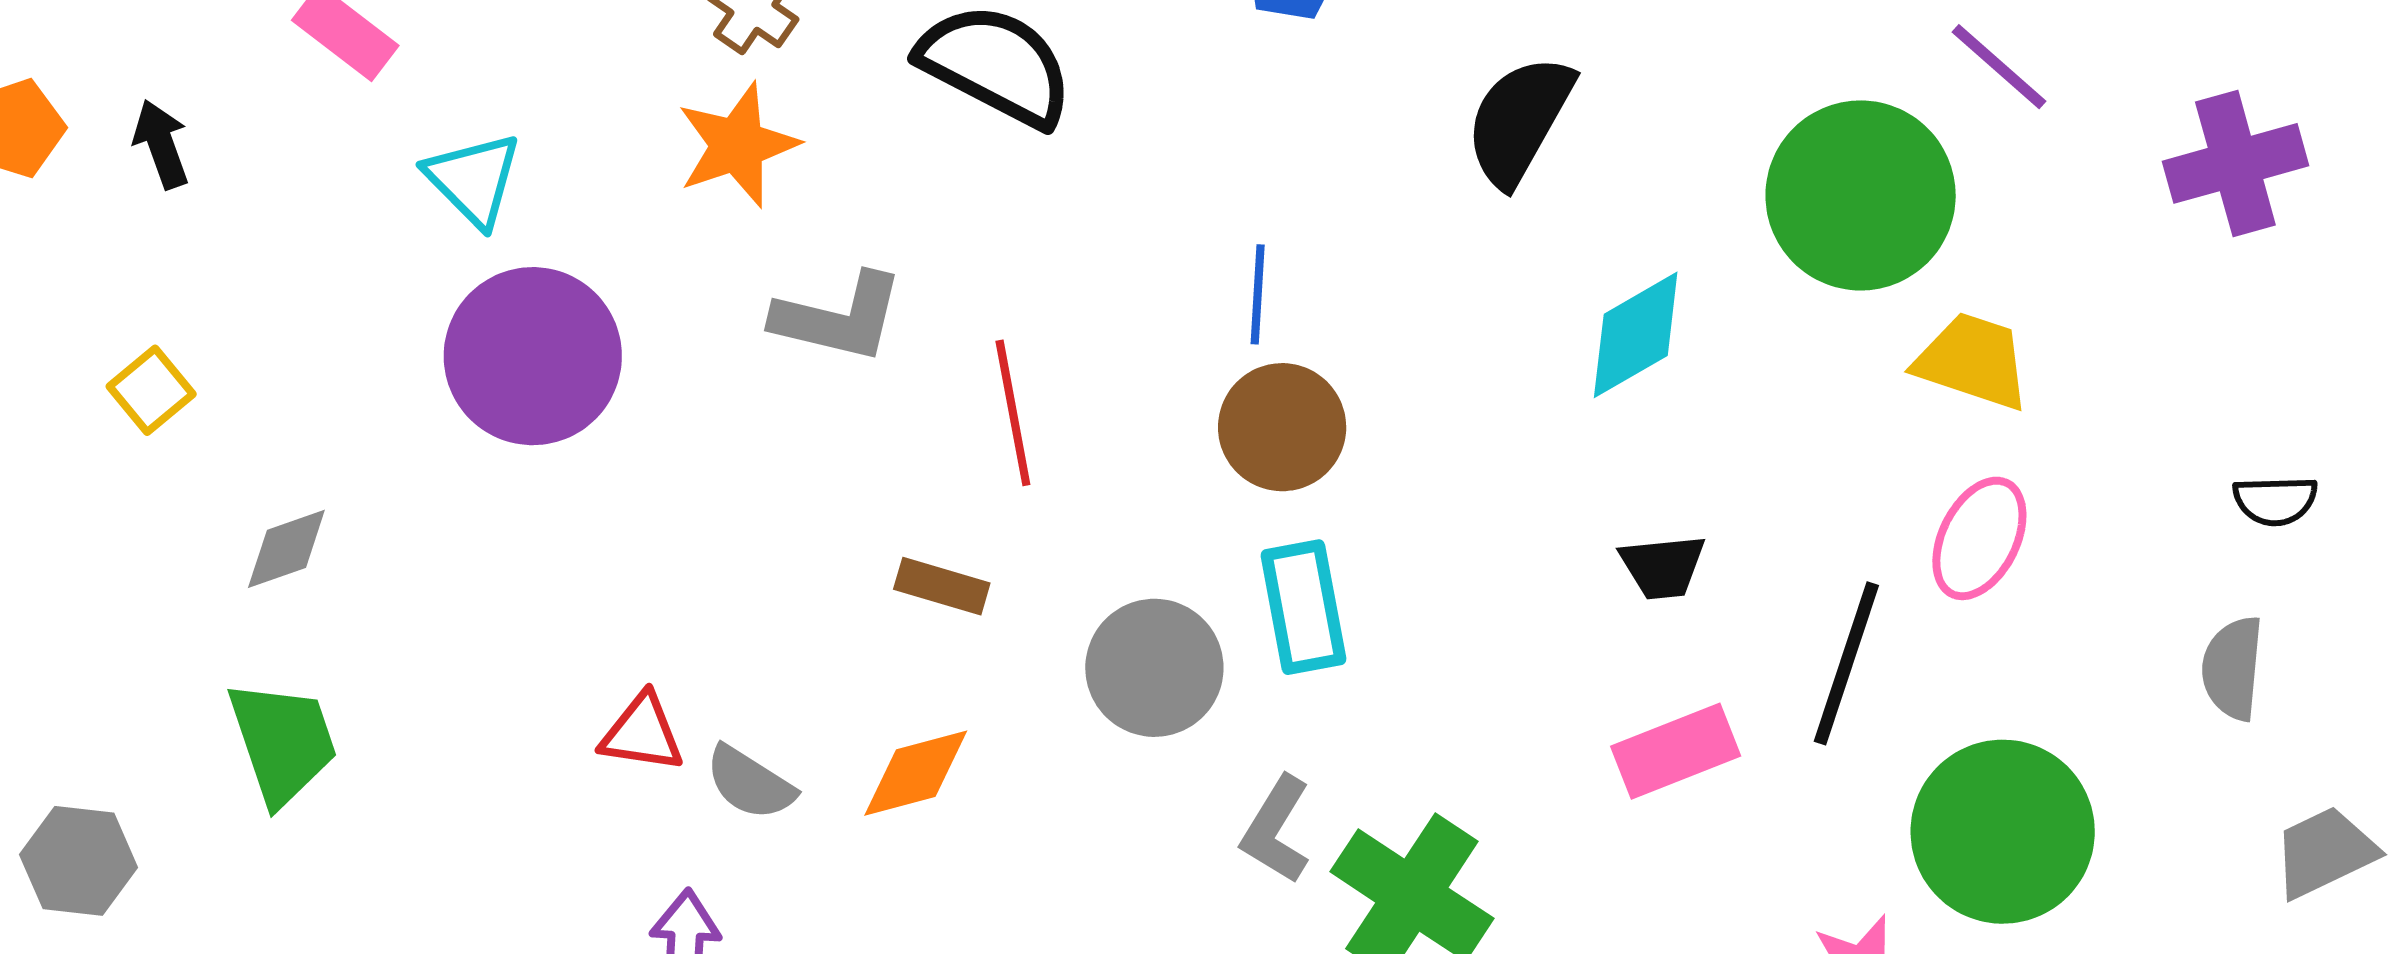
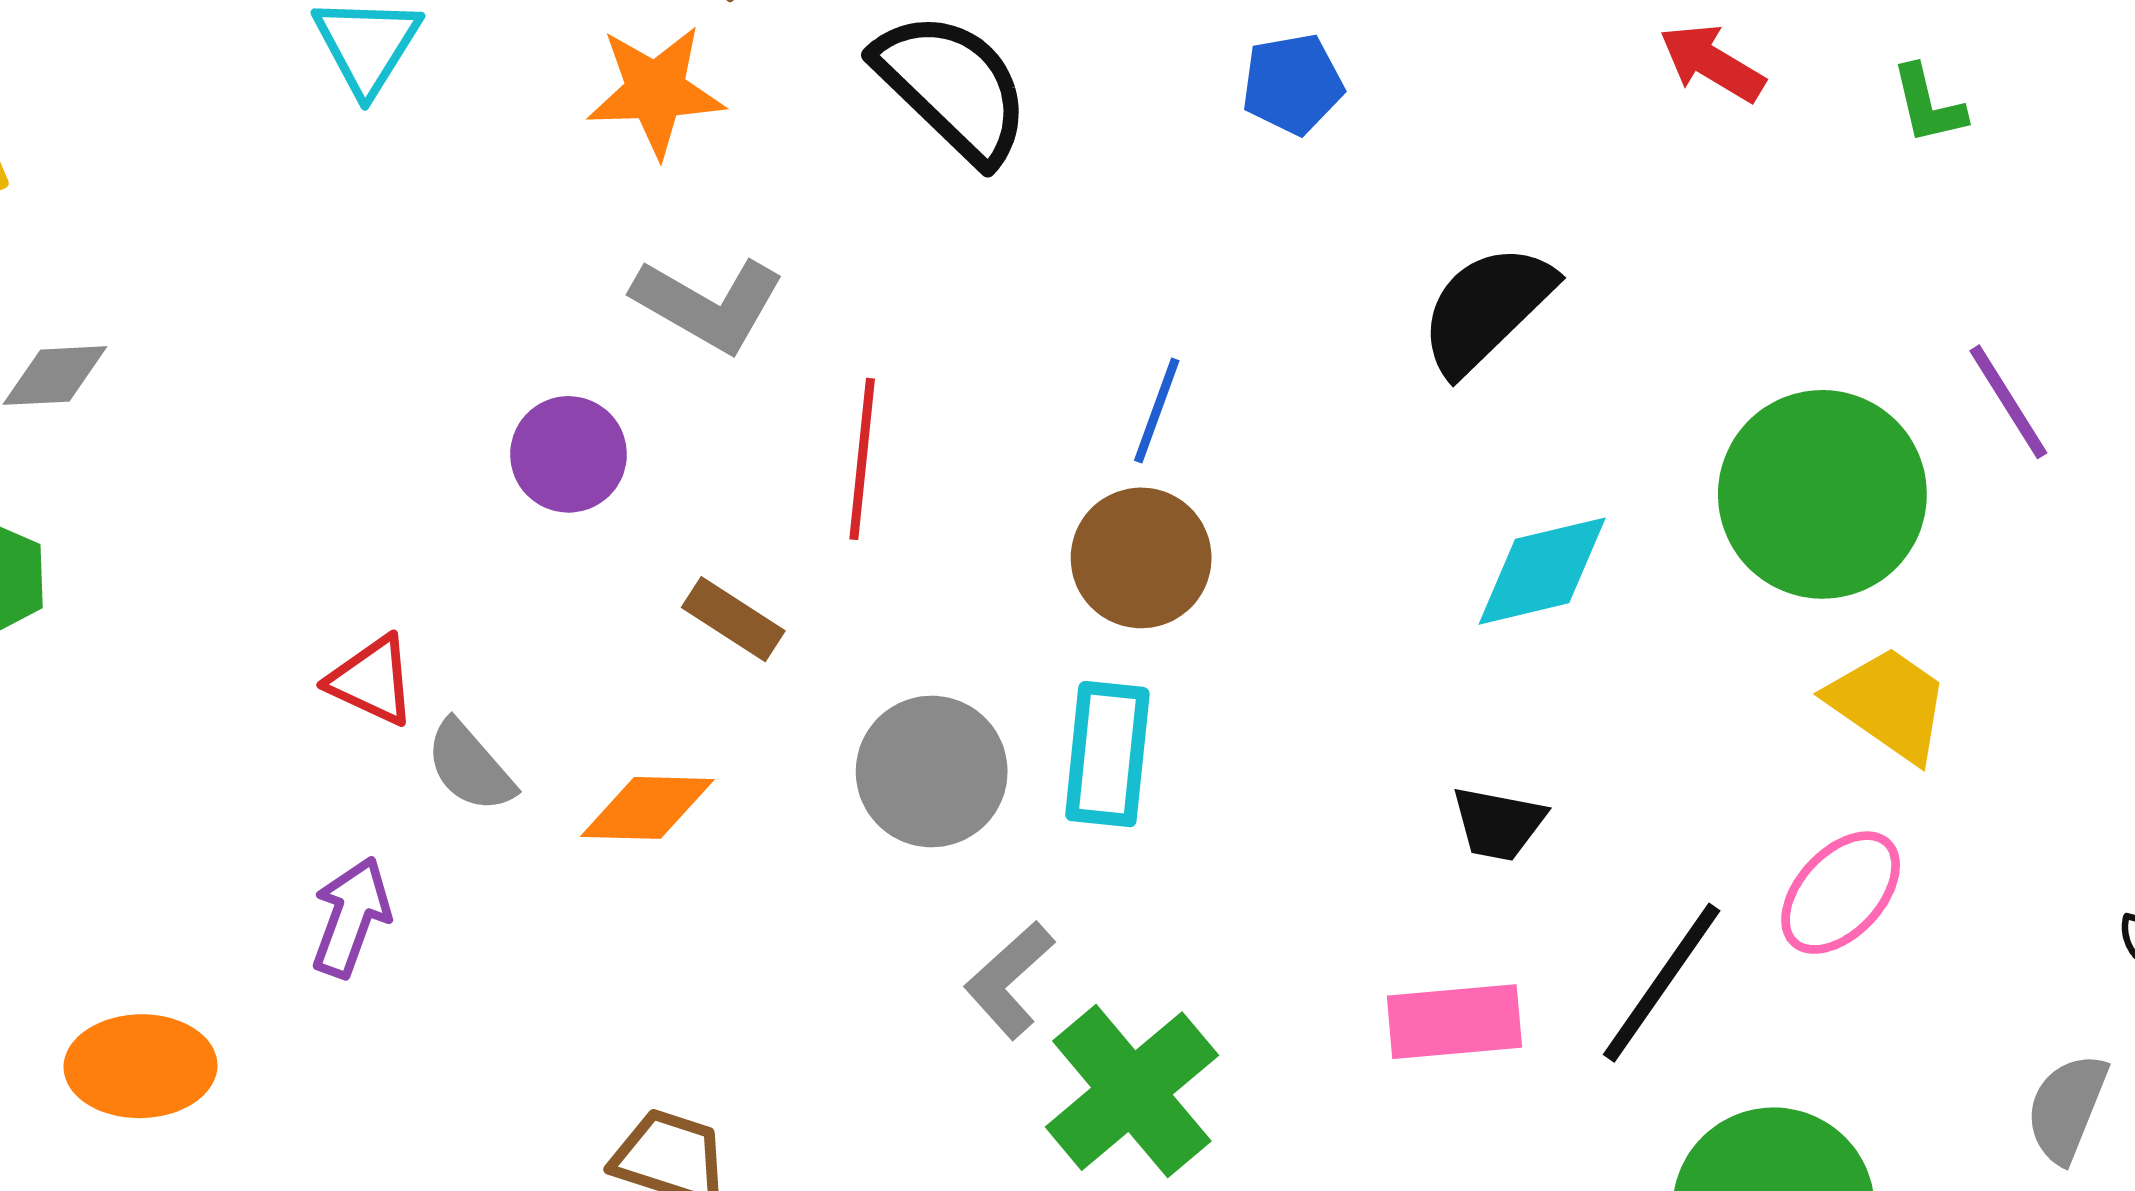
purple circle: (533, 356) -> (569, 454), moved, size x0.6

